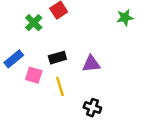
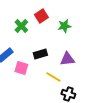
green star: (125, 18) -> (64, 26), moved
yellow line: (60, 86) -> (53, 77), moved, turned -42

